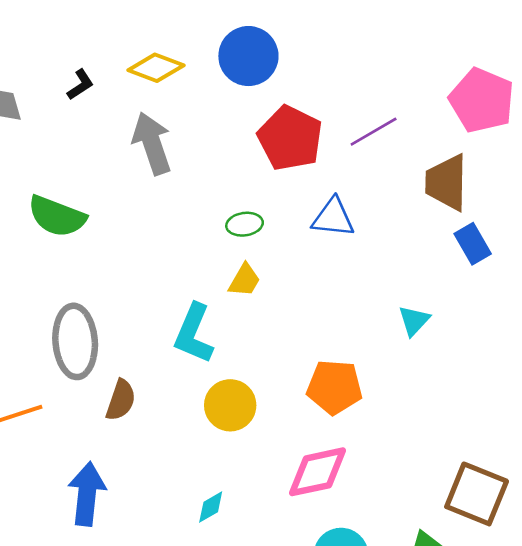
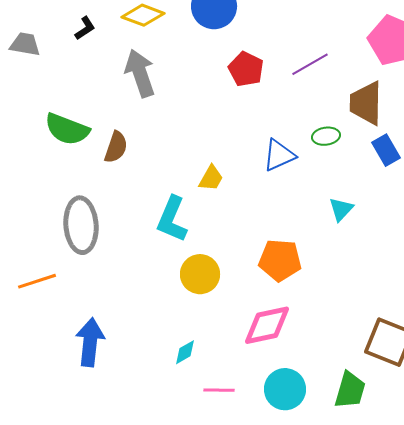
red pentagon: (290, 138) -> (246, 69), size x0.7
blue triangle: (333, 218) -> (279, 155), moved, turned -30
green ellipse: (245, 224) -> (326, 136), moved
brown semicircle: (121, 400) -> (116, 147), moved

